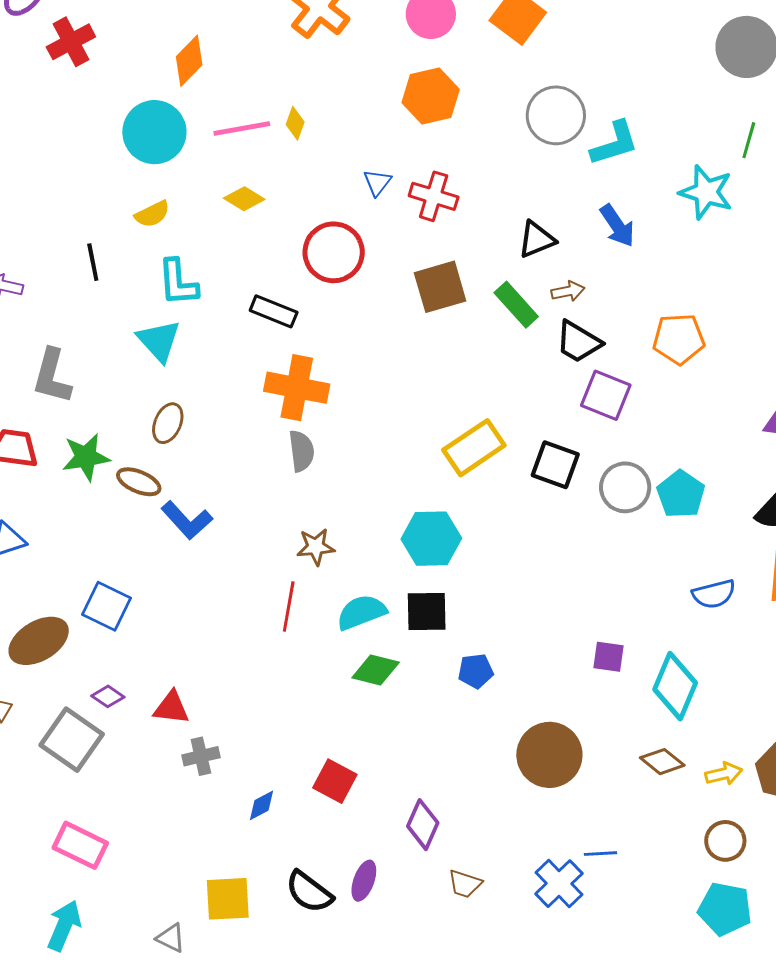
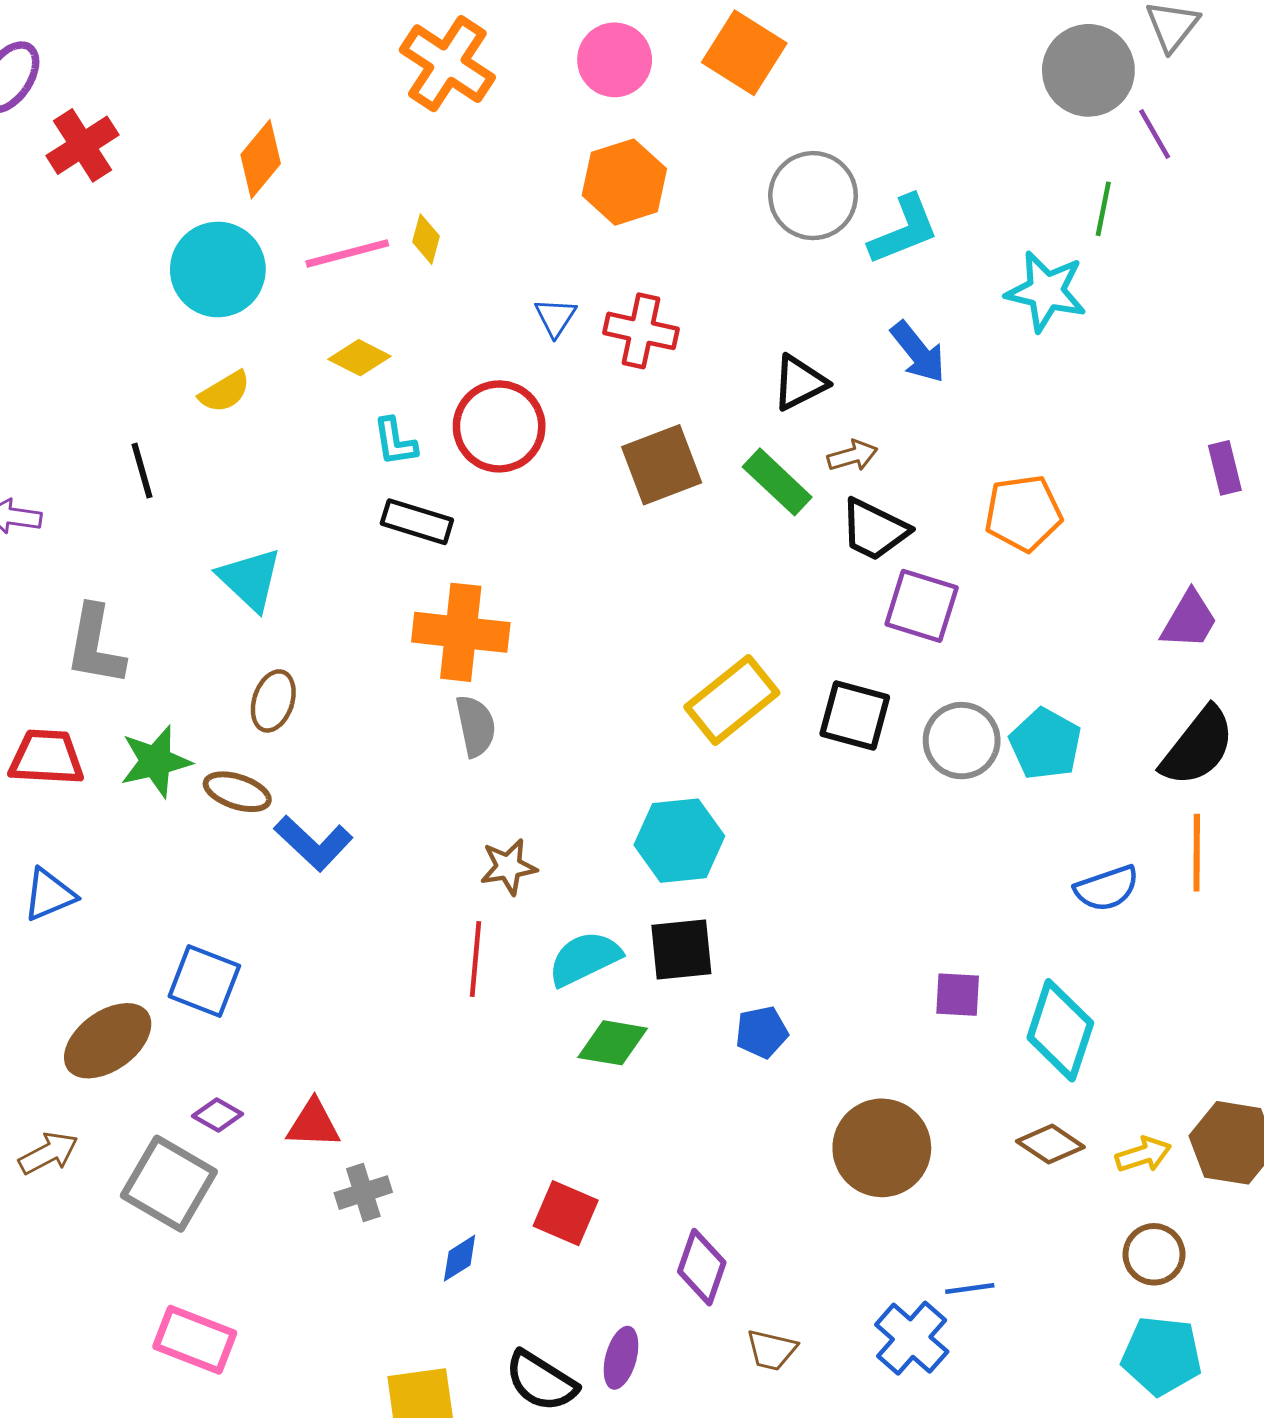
cyan L-shape: (178, 282) -> (395, 442), moved, size x0.7

